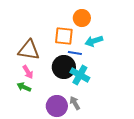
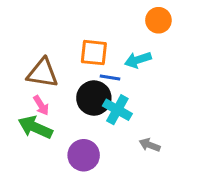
orange circle: (82, 18) -> (158, 20), moved
green arrow: (24, 87) -> (35, 127), size x1.6
gray arrow: (75, 103) -> (150, 145), moved, turned -40

